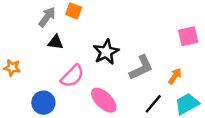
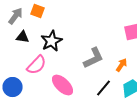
black star: (106, 52) -> (52, 41), moved

